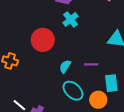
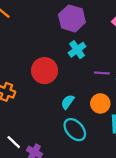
purple line: (91, 64) -> (102, 73), moved
orange circle: (98, 100) -> (100, 103), moved

